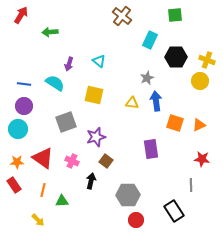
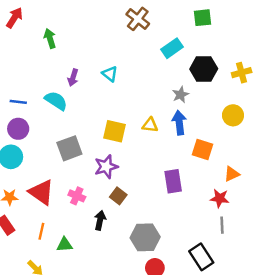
green arrow: (50, 32) -> (50, 38), turned 77
cyan rectangle: (150, 40) -> (172, 48), turned 30
yellow cross: (207, 60) -> (242, 73), turned -35
gray star: (147, 78) -> (181, 95), moved
yellow circle: (200, 81) -> (233, 115), moved
yellow square: (94, 95) -> (115, 131), moved
orange triangle: (199, 125) -> (232, 174), moved
red star: (202, 159) -> (220, 198), moved

